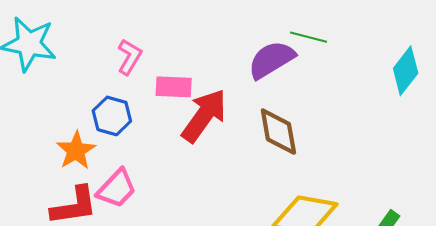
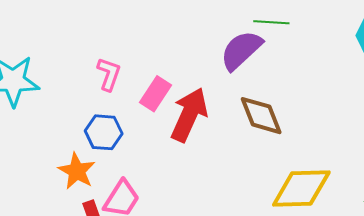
pink rectangle: (174, 87) -> (155, 94), turned -48

